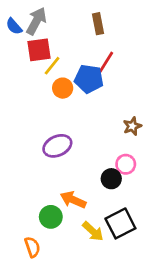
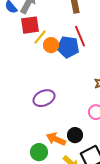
red line: (105, 64) -> (80, 36), turned -55
orange circle: (63, 88) -> (51, 45), moved
black circle: (111, 179) -> (75, 135), moved

